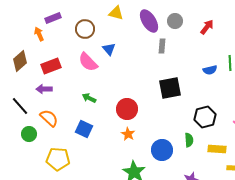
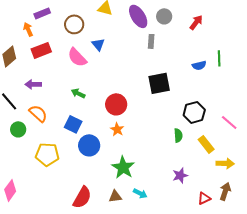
red rectangle: (51, 66) -> (41, 50), moved
yellow rectangle: (217, 149) -> (206, 144), turned 48
blue circle: (162, 150) -> (89, 145), moved

